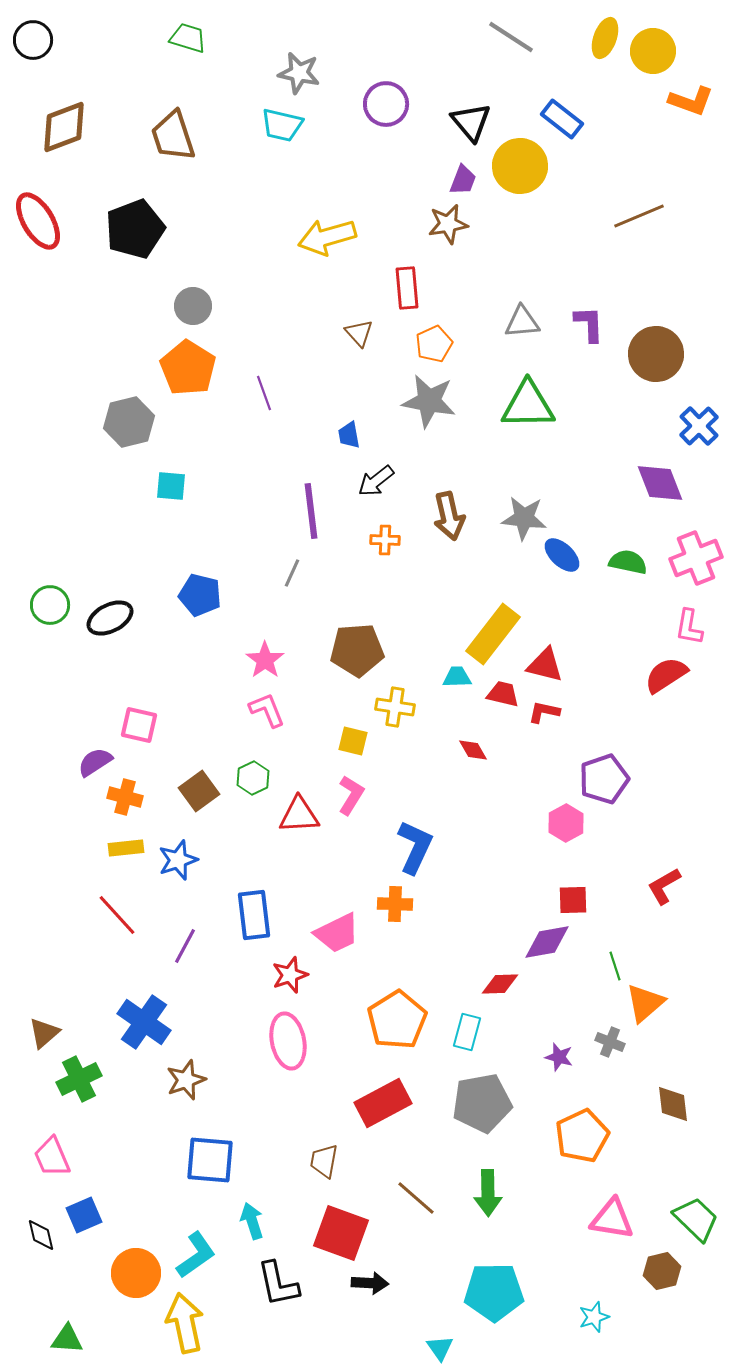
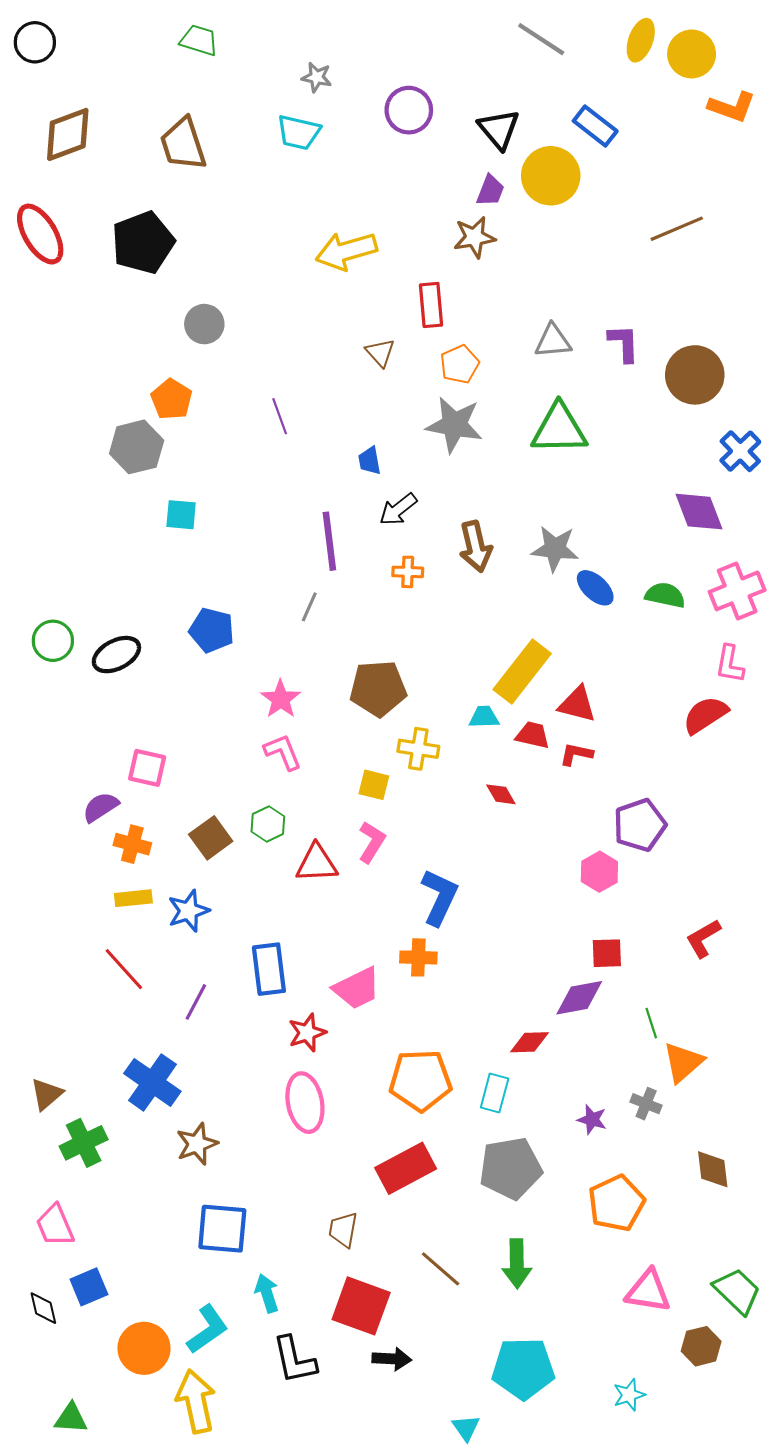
gray star: (299, 73) -> (317, 77), size x0.7
orange pentagon: (188, 368) -> (172, 399), moved, size x0.7
orange pentagon: (397, 1020) -> (420, 1080), turned 30

